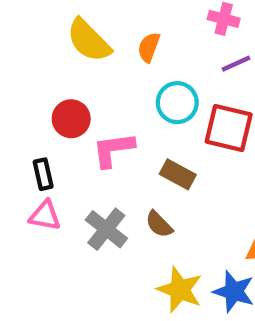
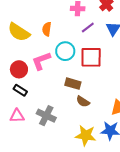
pink L-shape: (113, 150) -> (41, 61), moved
black rectangle: (43, 174) -> (20, 90), moved, turned -32
brown semicircle: (159, 224) -> (83, 102), moved

